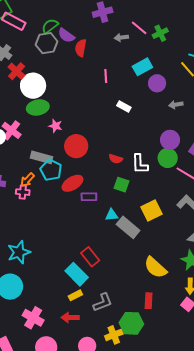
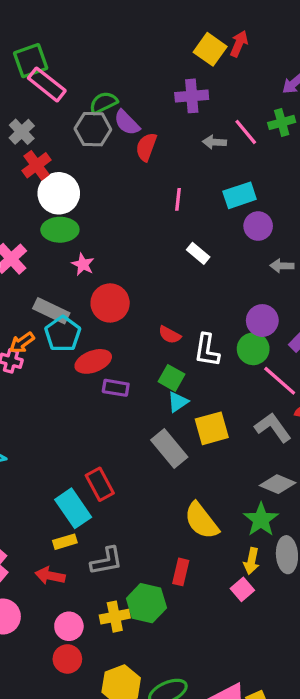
green cross: (160, 33) -> (282, 122), moved
cyan triangle: (112, 215) -> (178, 402), moved, turned -40

